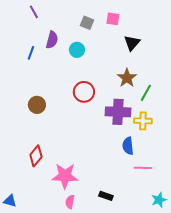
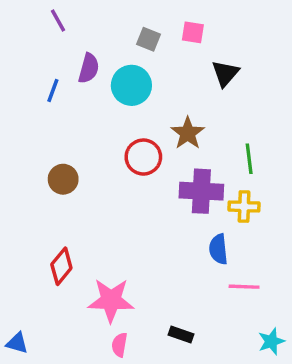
cyan circle: (77, 50) -> (131, 85), size x1.5
brown star: (127, 78) -> (188, 133), moved
green line: (146, 93) -> (249, 159), turned -36

